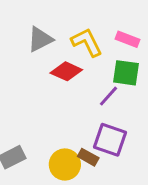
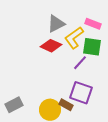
gray triangle: (40, 39) -> (56, 24), moved
yellow L-shape: (87, 42) -> (74, 38), moved, turned -100

